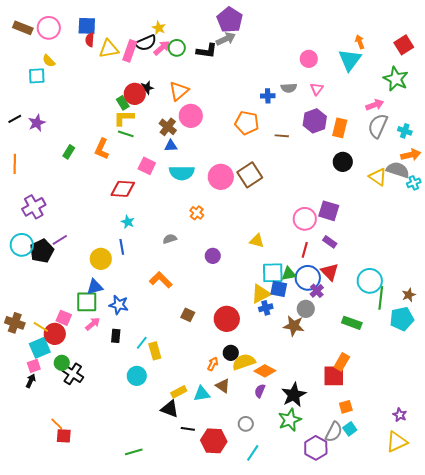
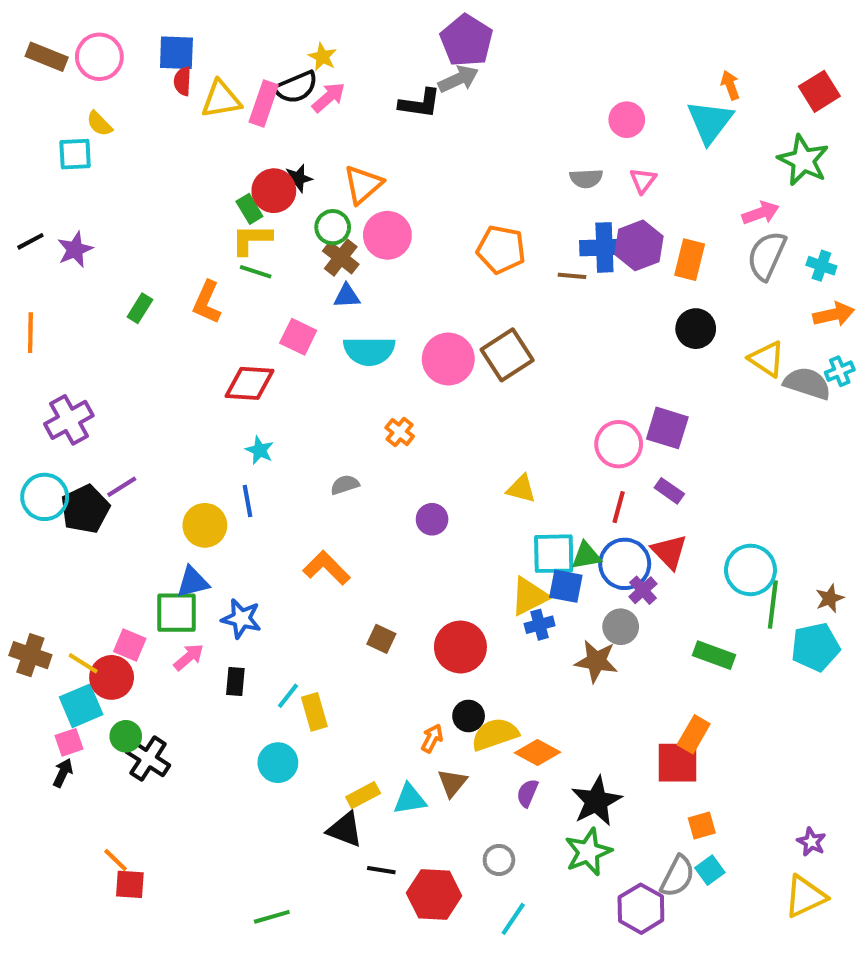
green circle: (177, 48) -> (333, 227), moved
blue cross: (268, 96) -> (604, 247), moved, size x1.6
gray semicircle: (398, 170) -> (807, 383), moved
brown triangle: (223, 386) -> (452, 783), turned 35

